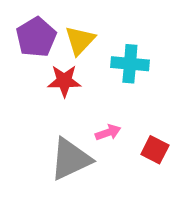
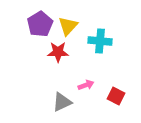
gray triangle: (71, 159) -> (62, 102), size x0.7

